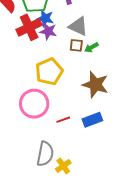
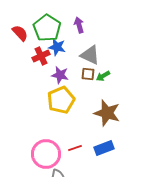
red cross: (29, 27) -> (41, 56), size x0.7
purple star: (48, 31) -> (60, 75), moved
pink circle: (34, 104) -> (46, 154), moved

